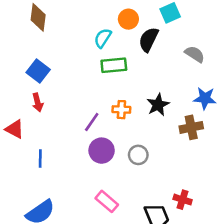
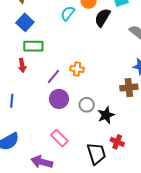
green rectangle: (114, 65) -> (33, 46), moved
blue square: (38, 71) -> (25, 22), moved
red arrow: (38, 102) -> (22, 65), moved
black star: (158, 105) -> (106, 115), moved

